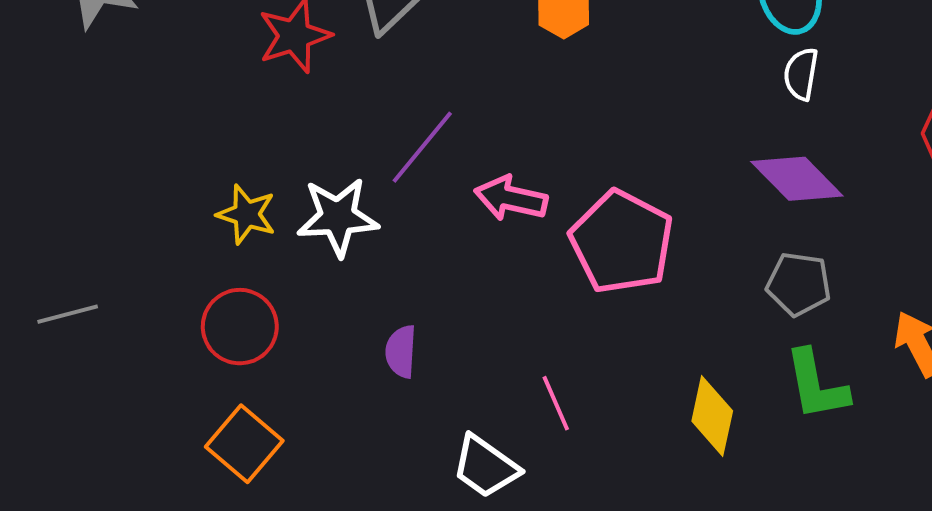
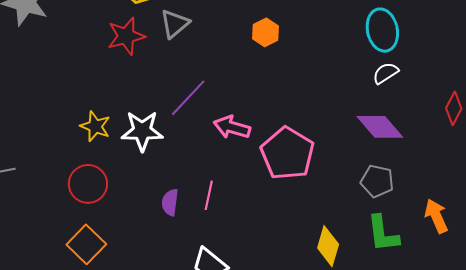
white semicircle: (801, 74) -> (386, 73), turned 44
pink line: (556, 403) -> (209, 195), moved, turned 32

